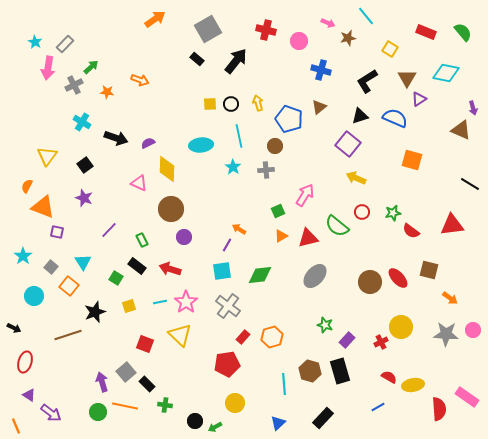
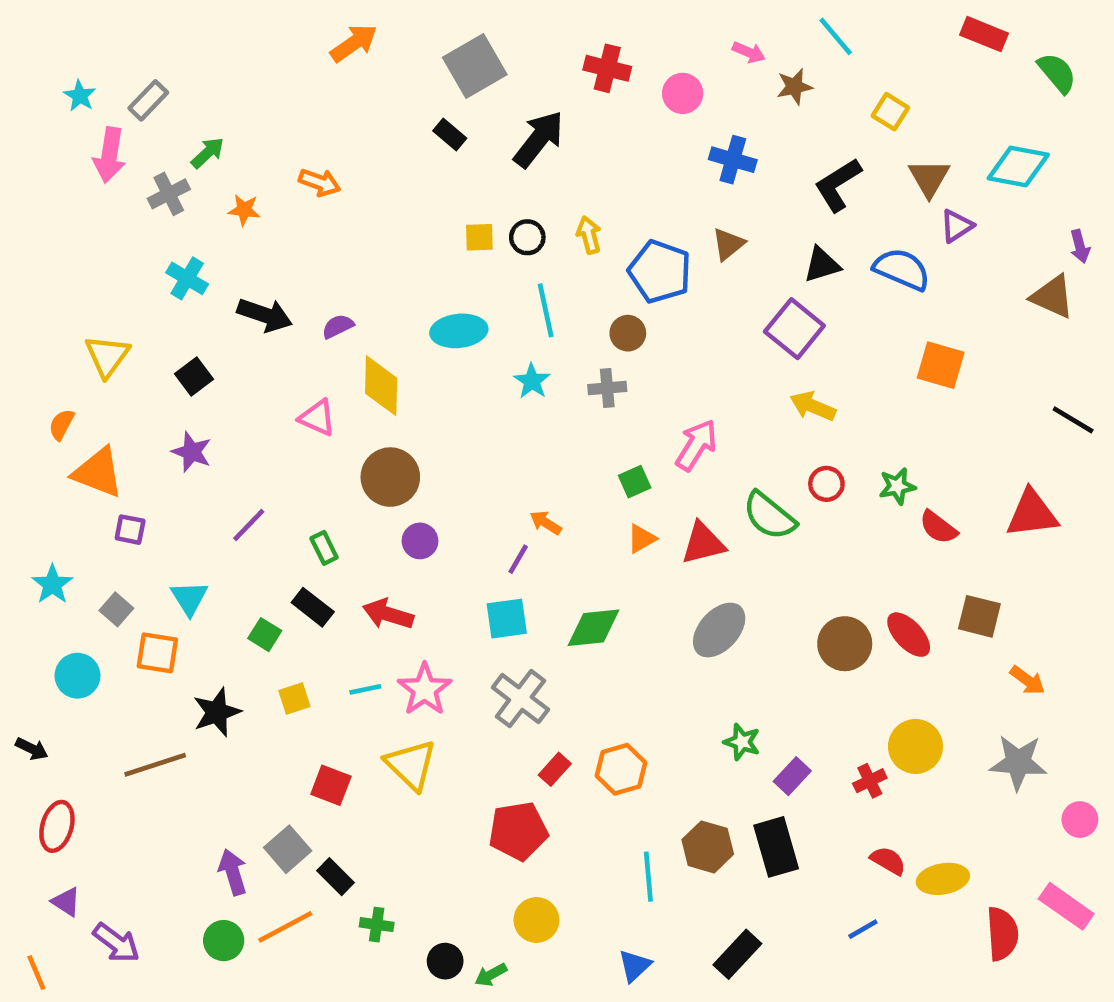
red rectangle: (426, 32) -> (984, 34), moved
orange square: (69, 286) -> (157, 653), turned -30
pink circle: (473, 330) -> (1080, 820), moved
orange line: (125, 406) -> (285, 927), turned -40

